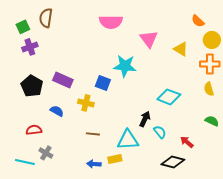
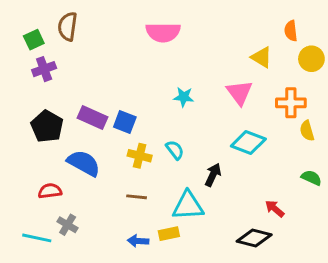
orange semicircle: (198, 21) -> (291, 31), turned 40
pink triangle: (149, 39) -> (239, 93), moved
yellow triangle: (181, 49) -> (261, 57), moved
orange cross: (210, 64) -> (291, 103), moved
cyan star: (125, 66) -> (184, 97), size x0.6
blue square: (103, 83) -> (125, 122), moved
yellow cross: (86, 103) -> (140, 156), moved
blue semicircle: (57, 111) -> (84, 163), size x1.6
cyan semicircle: (160, 132) -> (175, 150), moved

